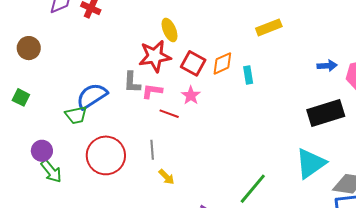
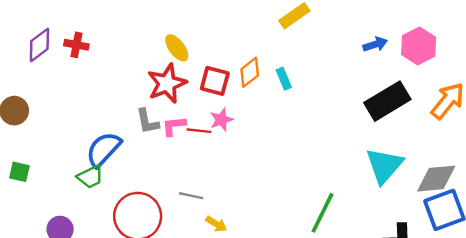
pink star: (191, 95) -> (221, 120), turned 30
red line: (169, 114) -> (199, 131), moved
gray line: (152, 150) -> (191, 196), turned -60

